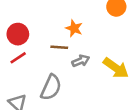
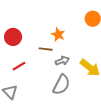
red line: (18, 58) -> (19, 66), moved
gray semicircle: (51, 87) -> (61, 85), moved

